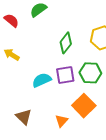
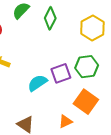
green diamond: (66, 43) -> (50, 18), moved
orange triangle: (62, 121) -> (65, 122), turned 32

